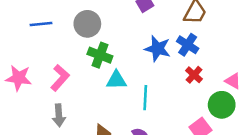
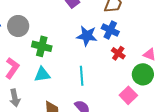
gray circle: (87, 24) -> (18, 26), moved
cyan triangle: (116, 80) -> (42, 74), moved

